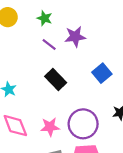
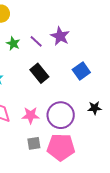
green star: (45, 18) -> (13, 43), moved
purple star: (75, 37) -> (60, 36), turned 30

